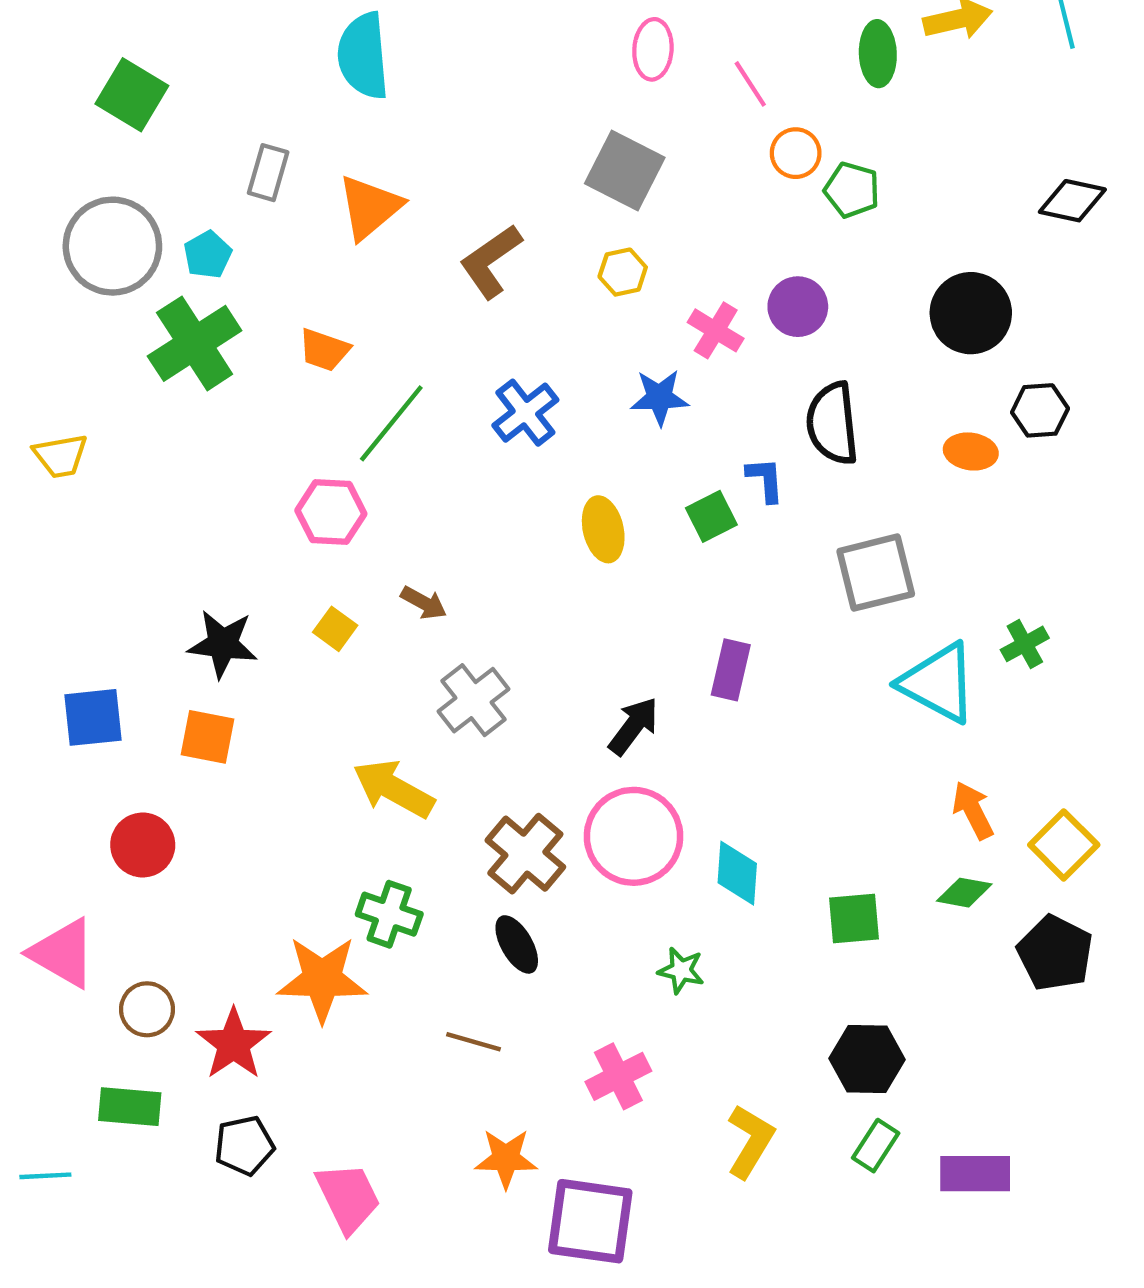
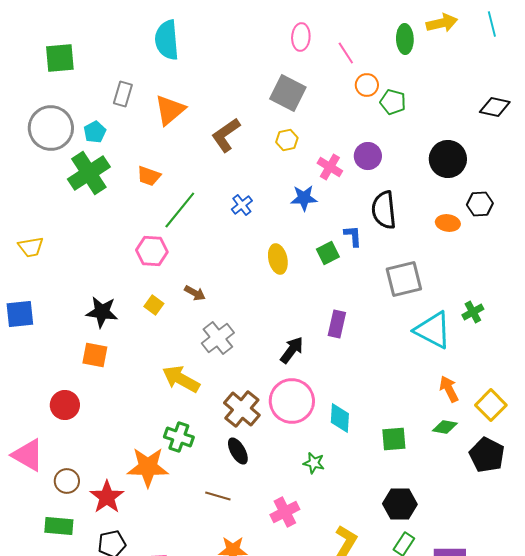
green square: (132, 95) -> (60, 58), turned -36
blue cross: (525, 413) -> (242, 205), size x0.7
yellow trapezoid: (61, 456) -> (31, 247), moved
blue square: (93, 717) -> (20, 314), moved

